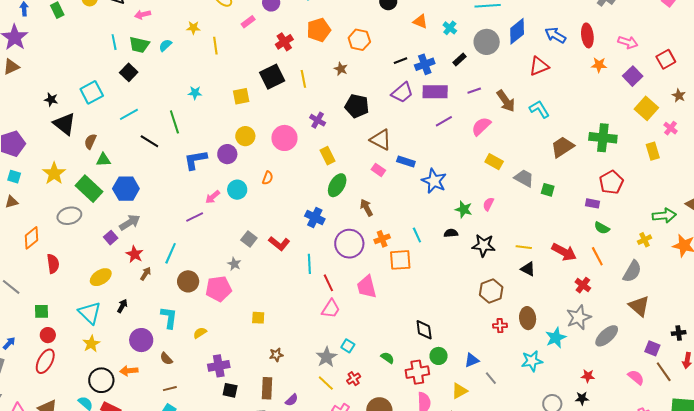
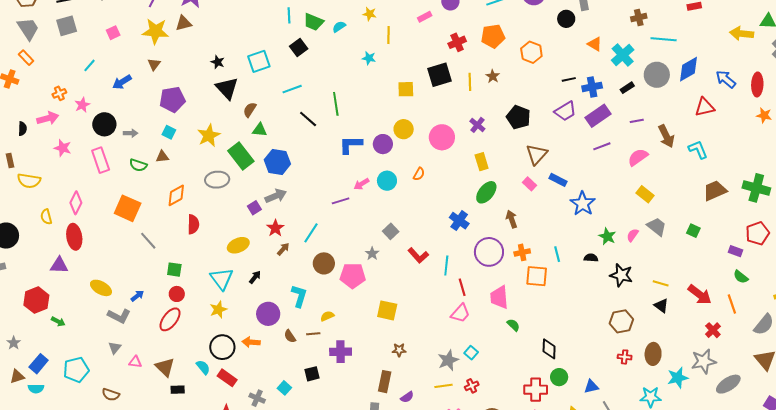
cyan cross: (450, 28) -> (623, 55), size x1.6
brown star: (341, 69) -> (493, 76), moved
purple rectangle: (435, 92) -> (598, 116), turned -45
cyan star: (195, 93) -> (369, 58), moved
brown triangle: (381, 140) -> (537, 154), turned 35
gray trapezoid: (524, 178) -> (657, 227), moved
red L-shape: (279, 243) -> (418, 255), moved
yellow square: (258, 318) -> (387, 310), size x1.5
green semicircle: (388, 358) -> (513, 325), moved
yellow line: (326, 383) -> (444, 386), turned -60
brown line: (170, 389) -> (313, 334), moved
black square: (230, 390) -> (312, 374), moved, turned -35

